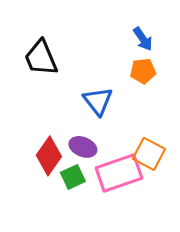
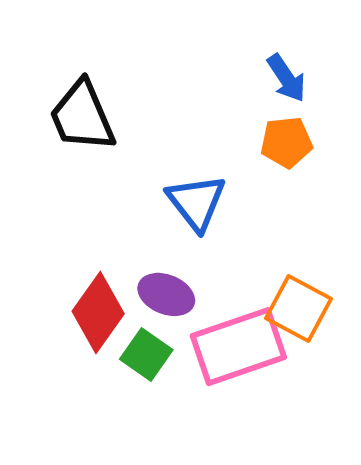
green square: (73, 177) -> (146, 355), turned -30

